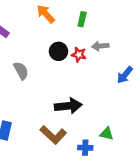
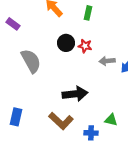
gray arrow: (100, 46) -> (107, 61), moved
gray semicircle: (21, 71) -> (31, 61), size x1.4

